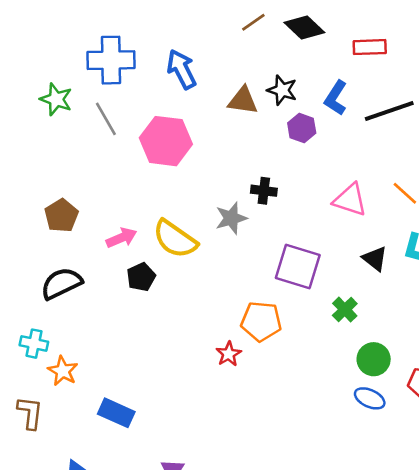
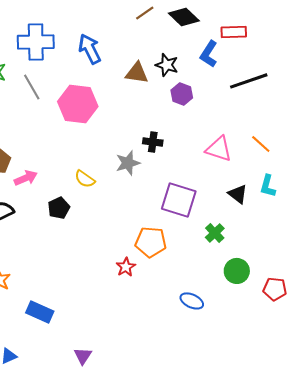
blue L-shape: (336, 98) -> (209, 54), moved
pink arrow: (121, 238) -> (26, 178), moved
yellow semicircle: (175, 239) -> (85, 179), size x0.6
blue ellipse: (370, 398) -> (192, 301), moved

